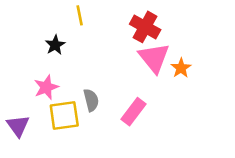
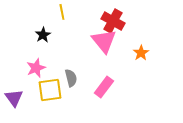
pink triangle: (154, 58) -> (104, 41), moved

